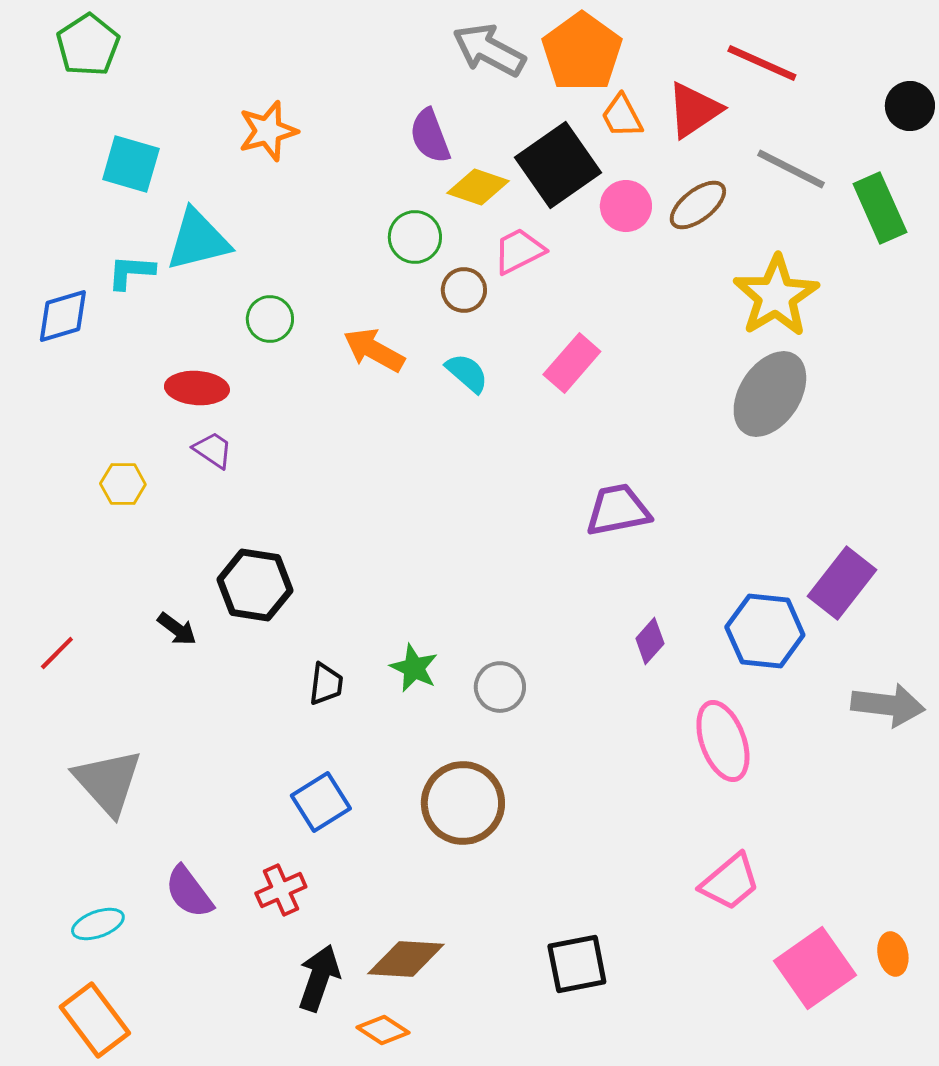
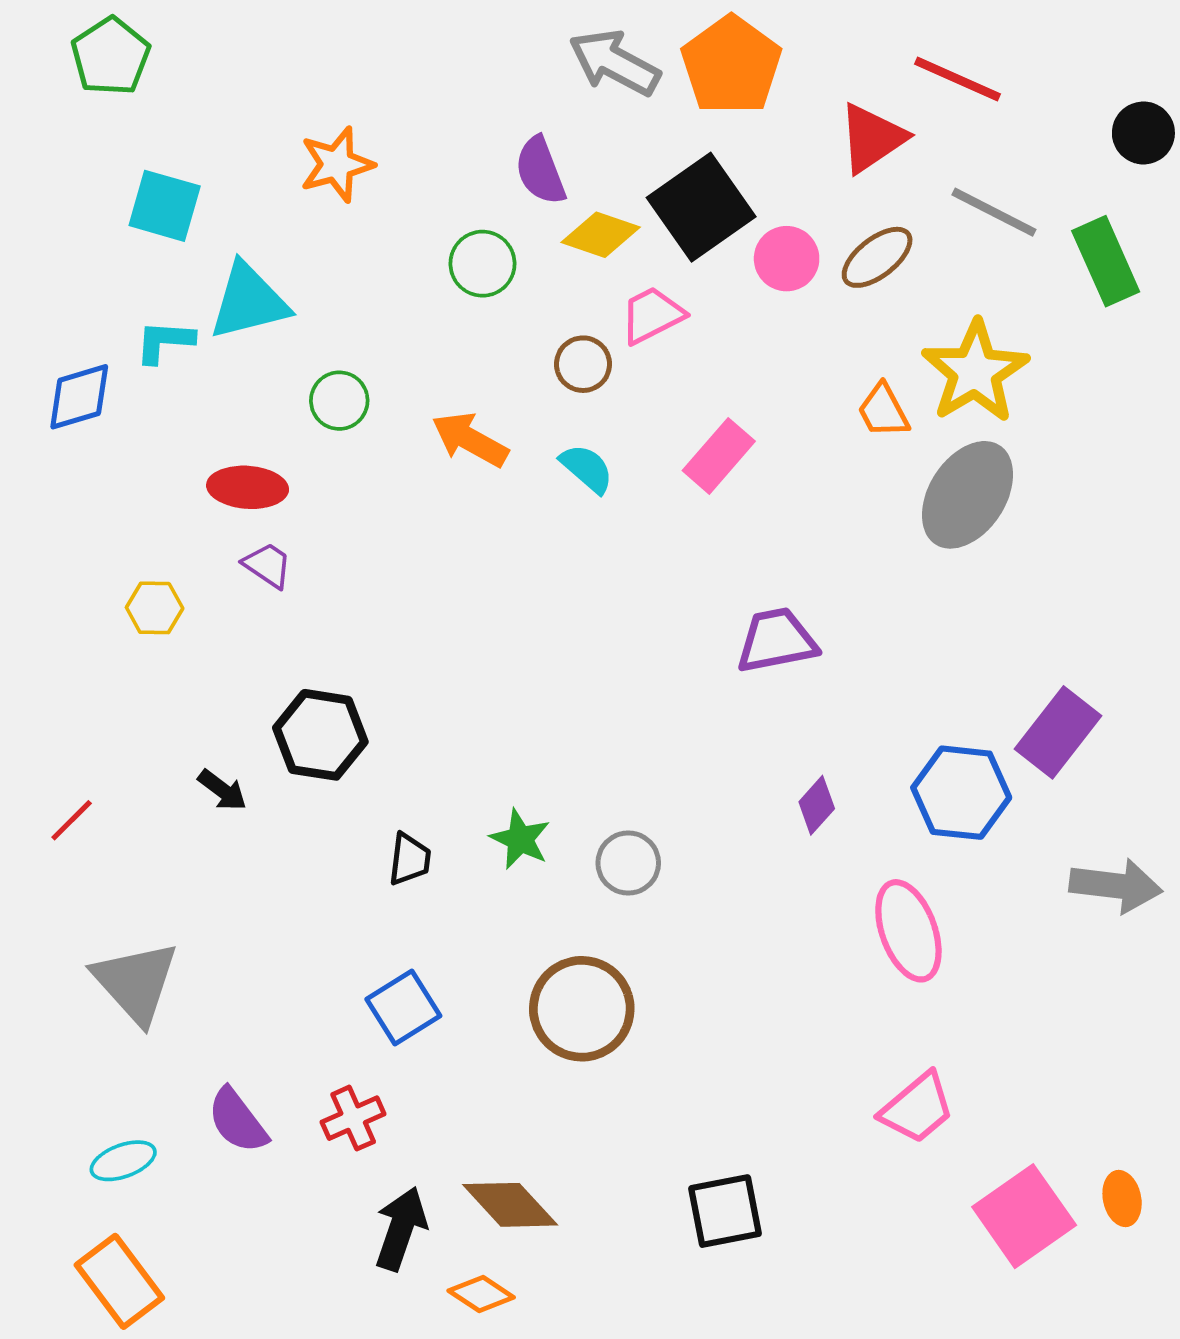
orange trapezoid: (622, 116) -> (883, 411), moved
green circle: (415, 237) -> (482, 264), moved
brown diamond: (406, 959) -> (510, 1205), turned 44

